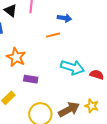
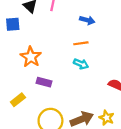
orange line: (53, 35) -> (81, 43), moved
cyan arrow: (72, 67) -> (81, 64), moved, size x0.6

